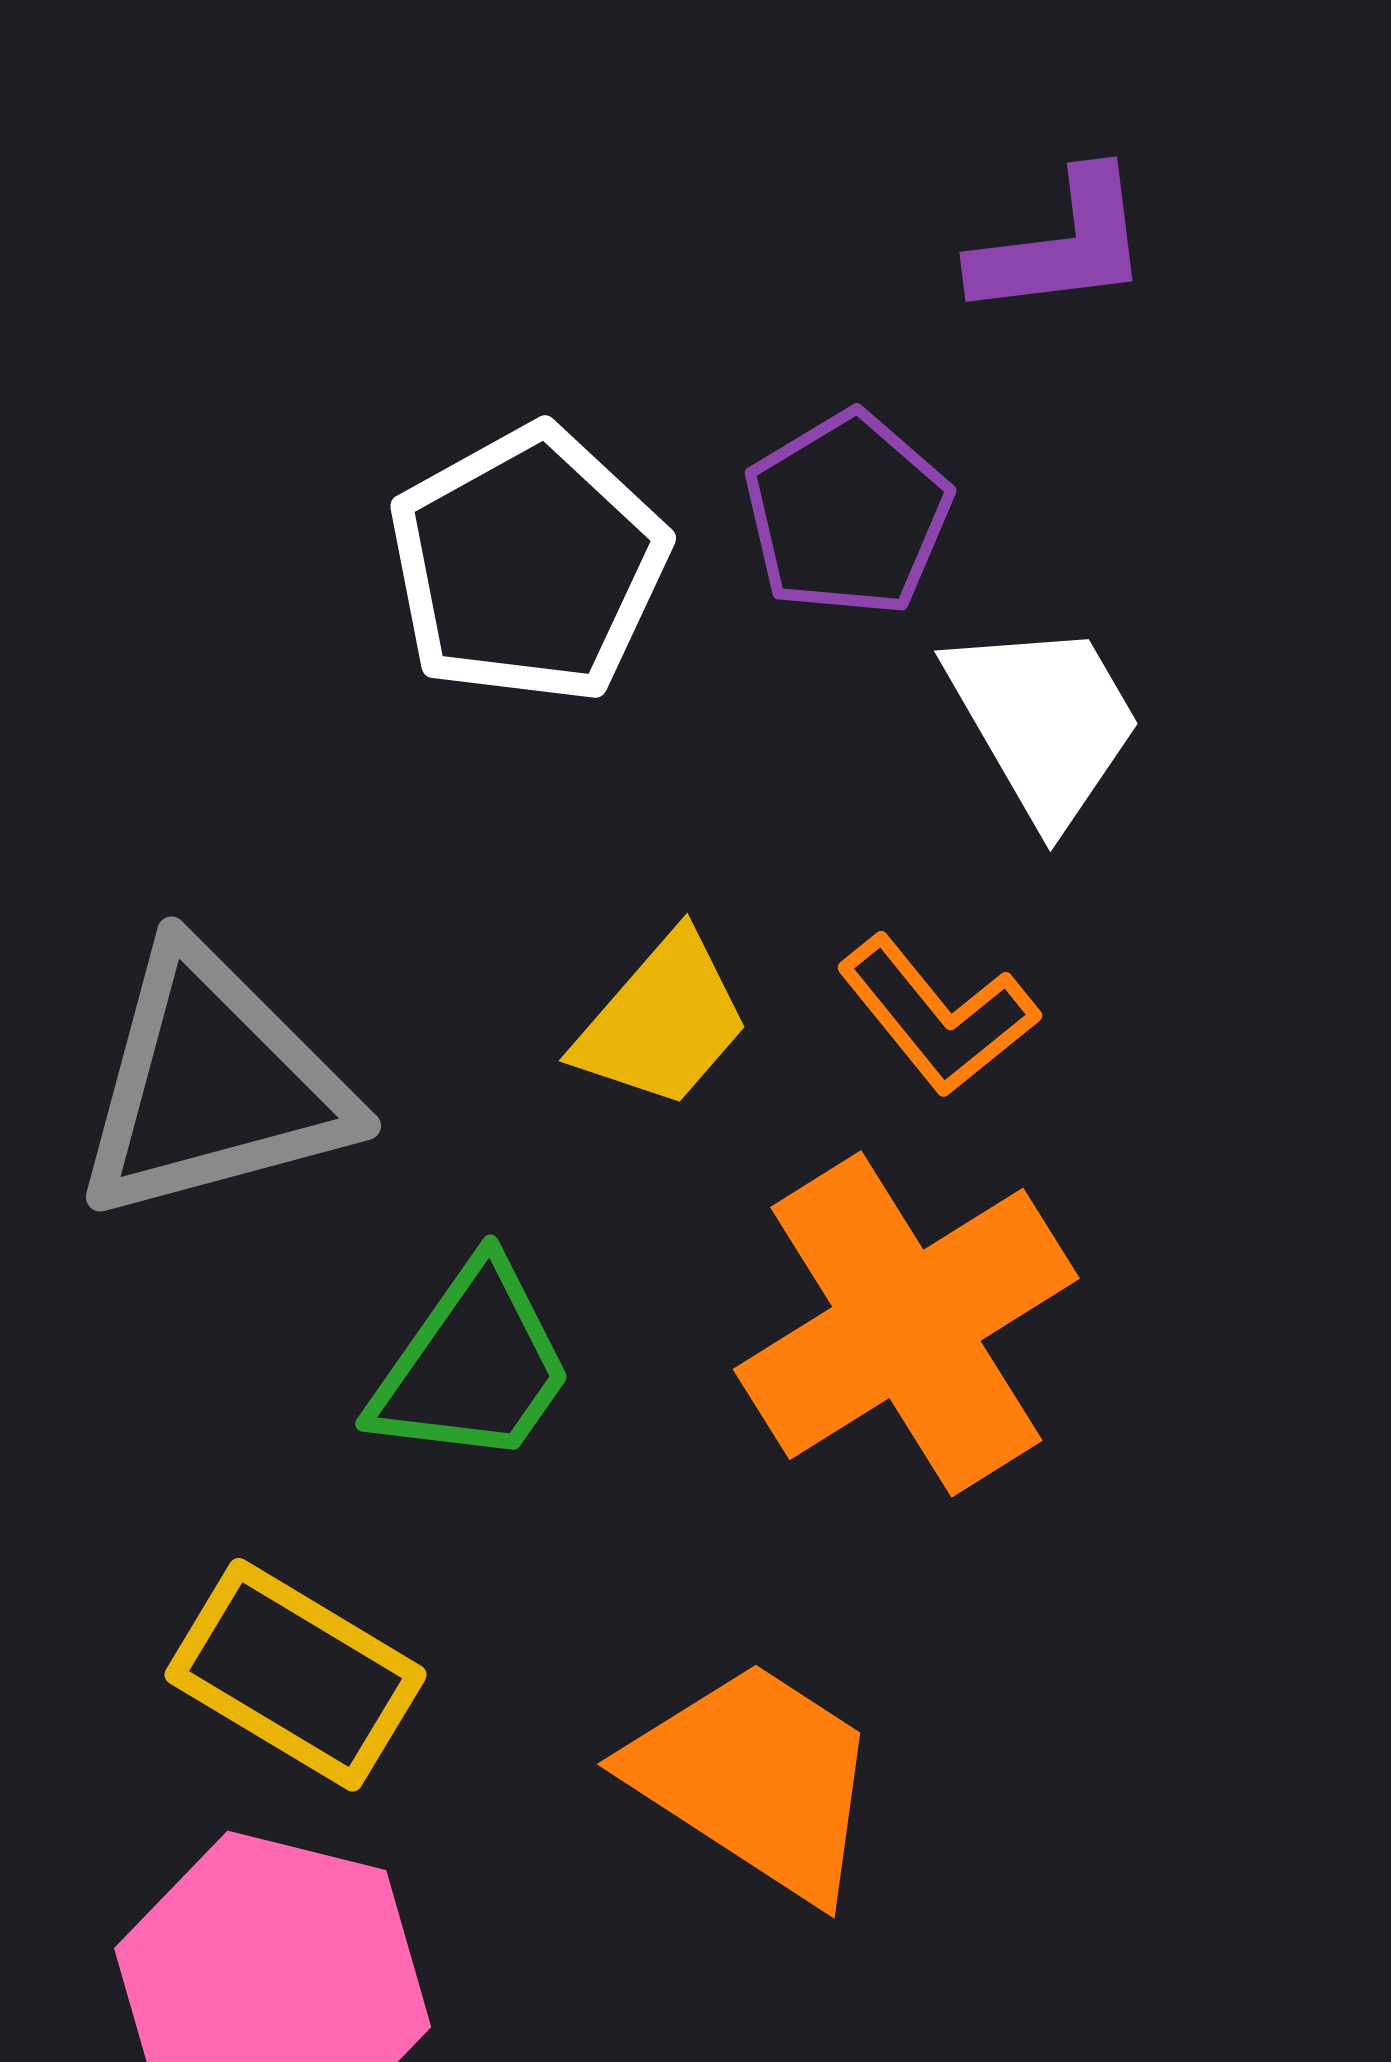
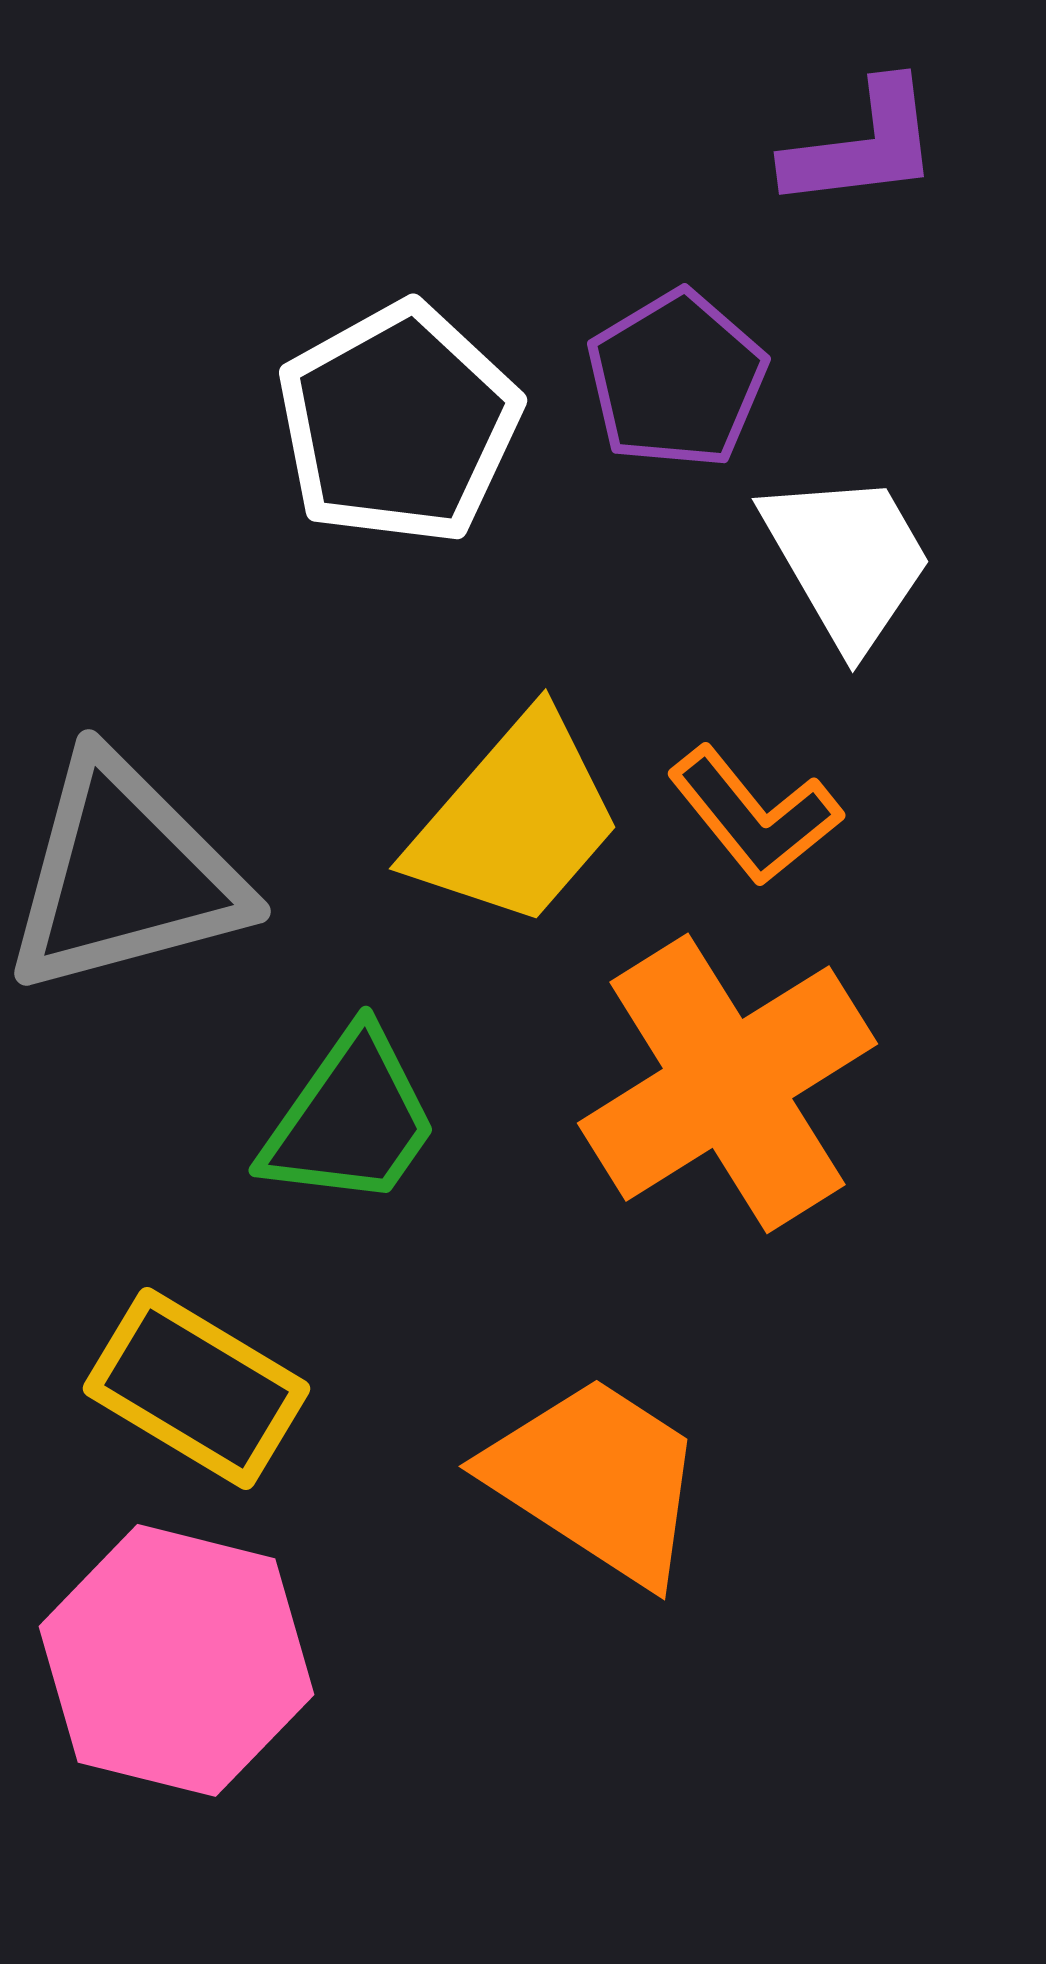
yellow trapezoid: (663, 1021) -> (516, 820), size x1.4

